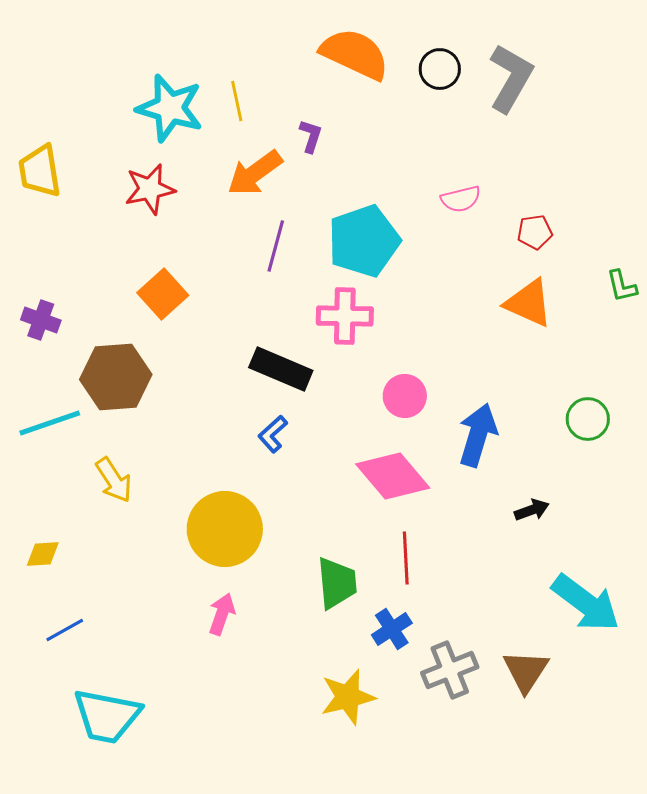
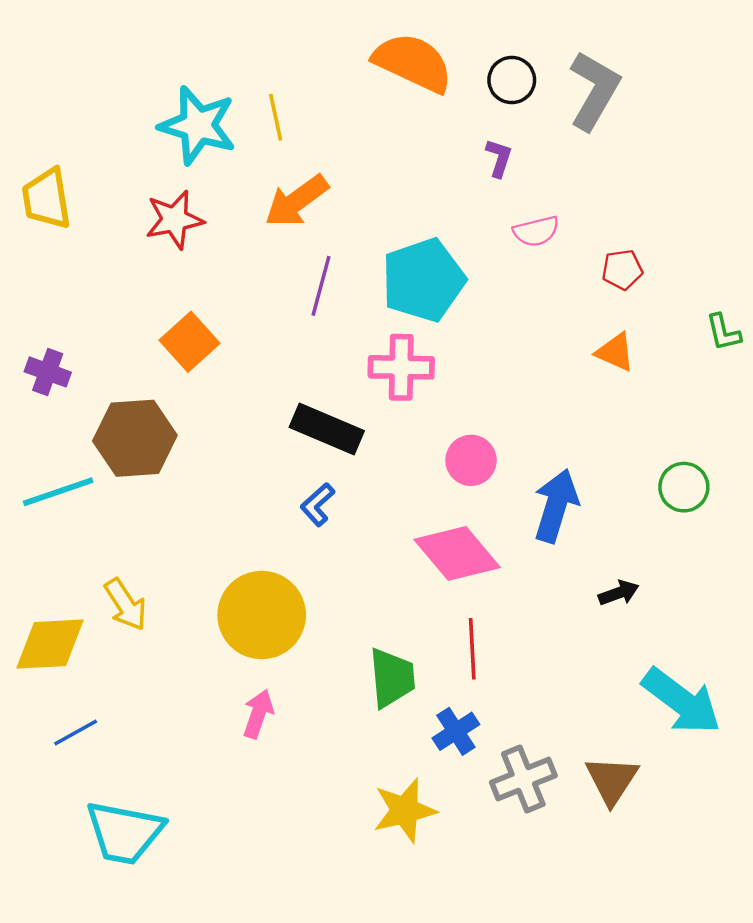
purple L-shape: (311, 136) -> (499, 158), moved
orange triangle: (529, 303) -> (615, 352), size x0.7
yellow arrow: (114, 480) -> (126, 605), moved
yellow diamond: (43, 554) -> (50, 644), size x1.8

